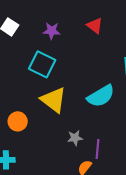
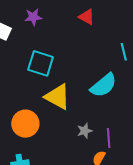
purple star: (52, 31) -> (33, 17), moved
orange circle: (18, 121) -> (25, 124), size x1.4

